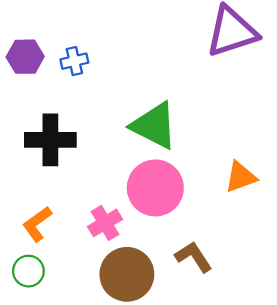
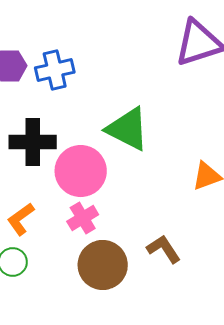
blue cross: (74, 61) -> (55, 70), size x1.5
pink circle: (155, 188) -> (81, 171), moved

